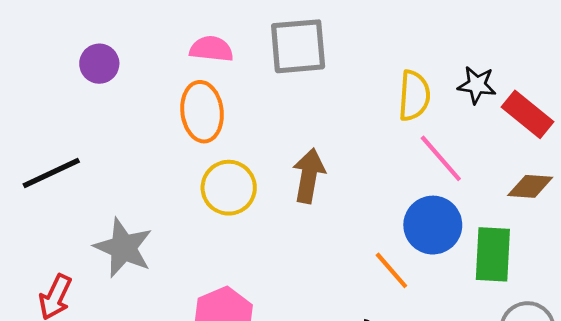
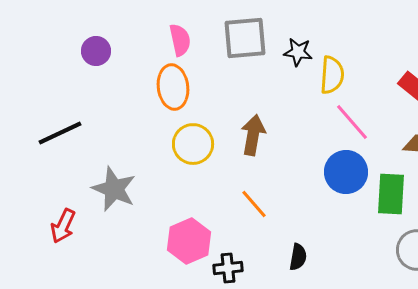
pink semicircle: (211, 49) -> (180, 40), turned 72
black star: (477, 85) -> (298, 52), moved
orange line: (391, 270) -> (254, 204), moved

